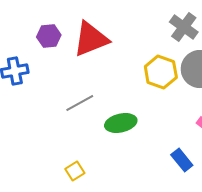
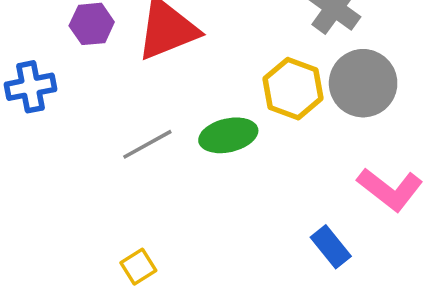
green ellipse: (121, 123) -> (228, 135), moved

